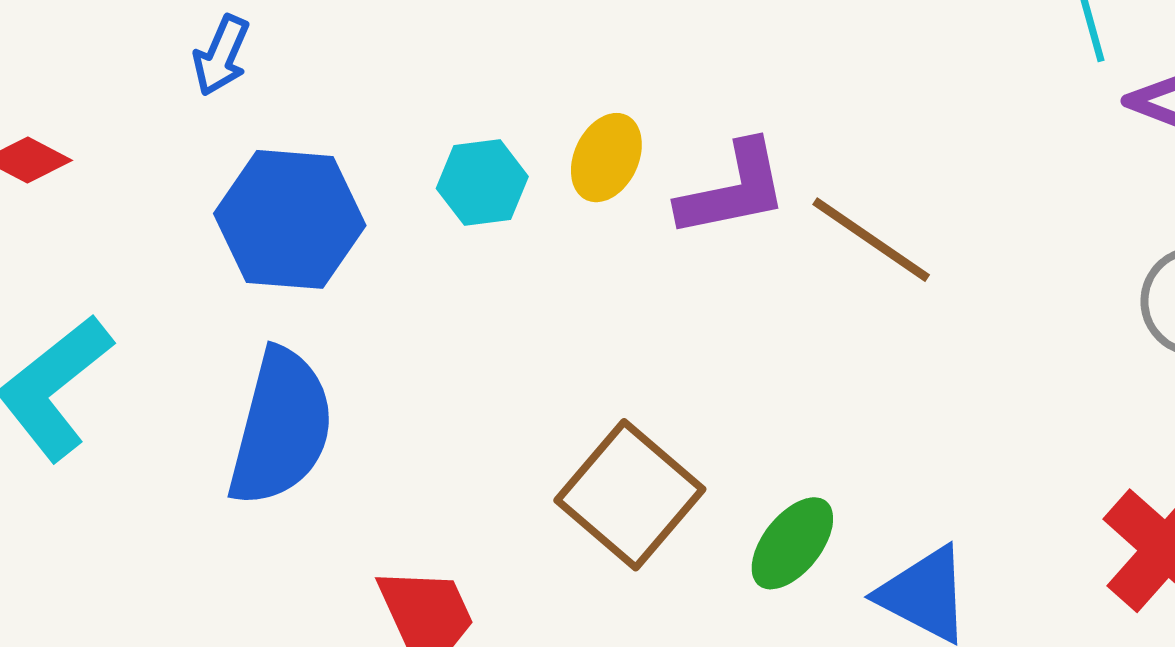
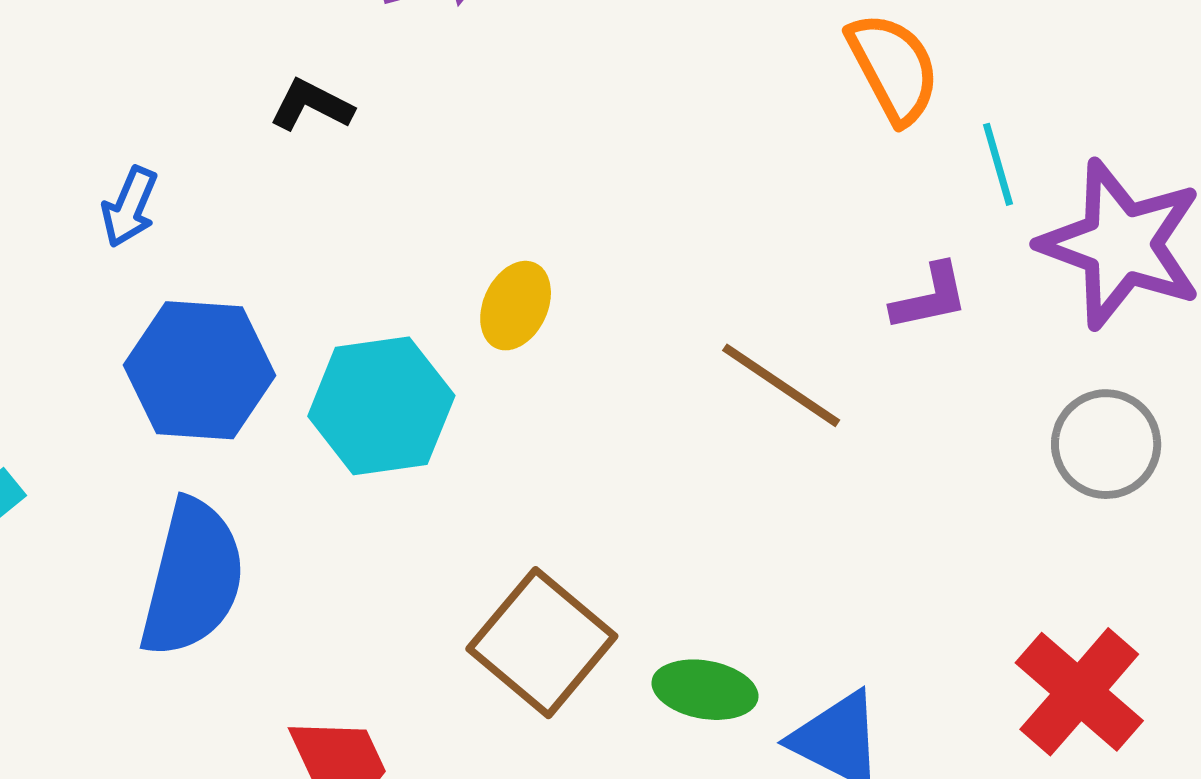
cyan hexagon: (482, 183) -> (381, 406), moved, size x1.6
purple L-shape: (733, 190) -> (930, 297), moved, size x0.7
green ellipse: (792, 543) -> (705, 690), turned 62

